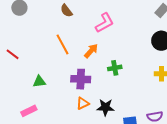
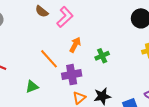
pink L-shape: (105, 23) -> (65, 17), moved
orange line: (63, 44) -> (49, 59), moved

